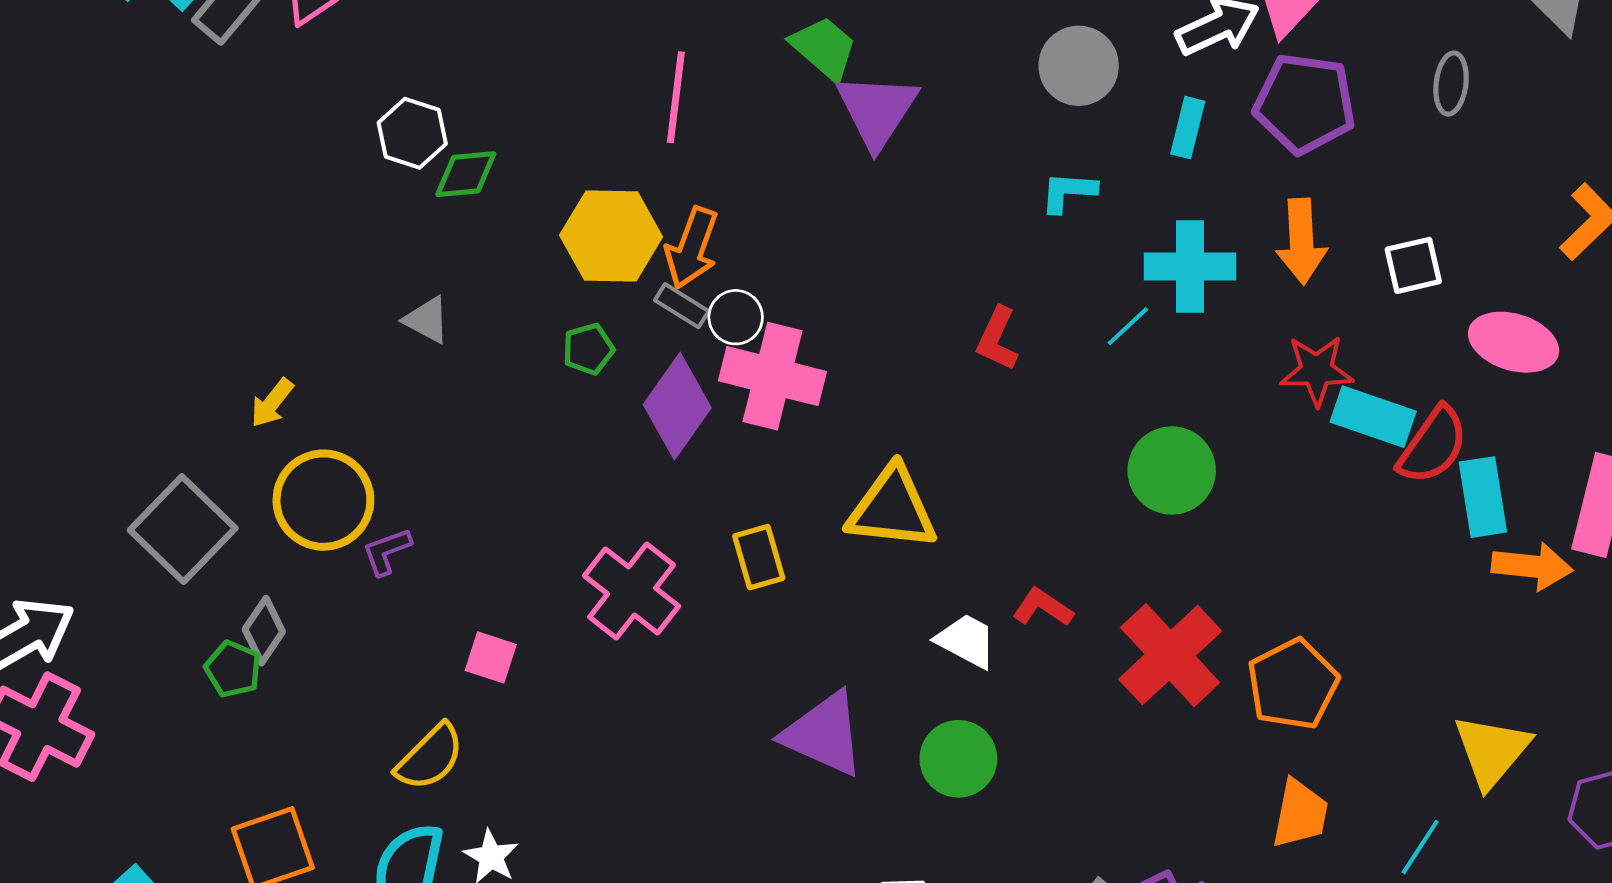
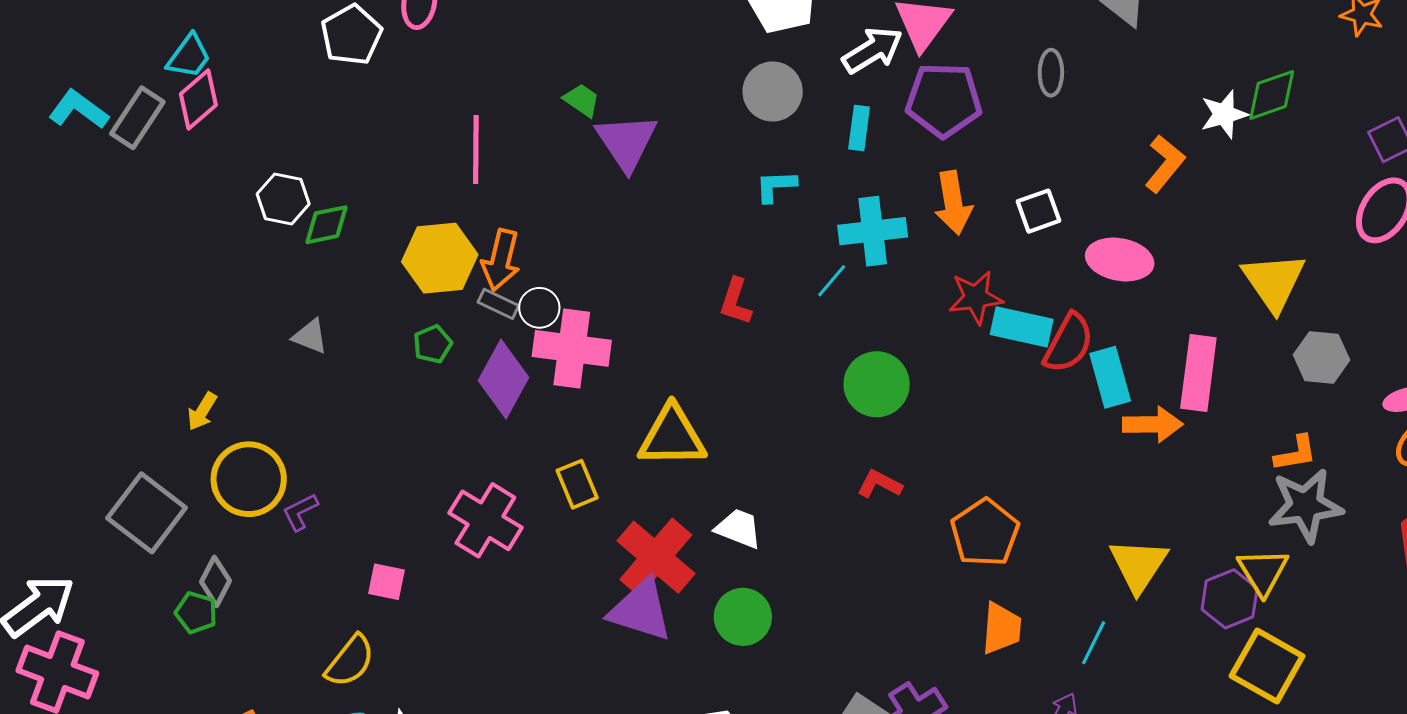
green trapezoid: (824, 48) -> (582, 100), size x0.7
red L-shape: (1043, 607) -> (879, 484), moved
red cross: (1170, 655) -> (656, 557), moved

